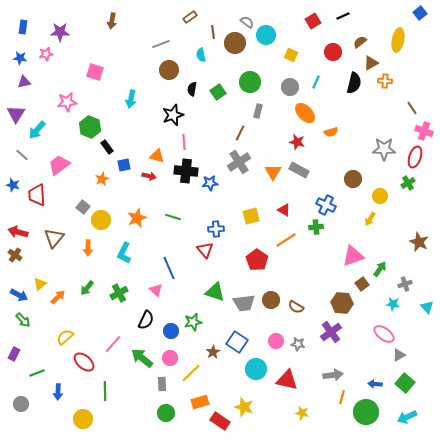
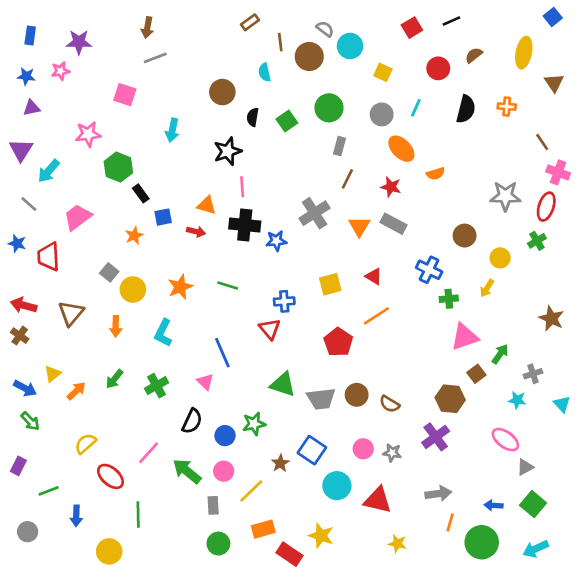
gray line: (161, 44) -> (155, 58), moved
brown triangle: (371, 63) -> (554, 83), moved, turned -35
brown line: (240, 133) -> (347, 179), moved
green cross: (316, 227) -> (449, 299), moved

